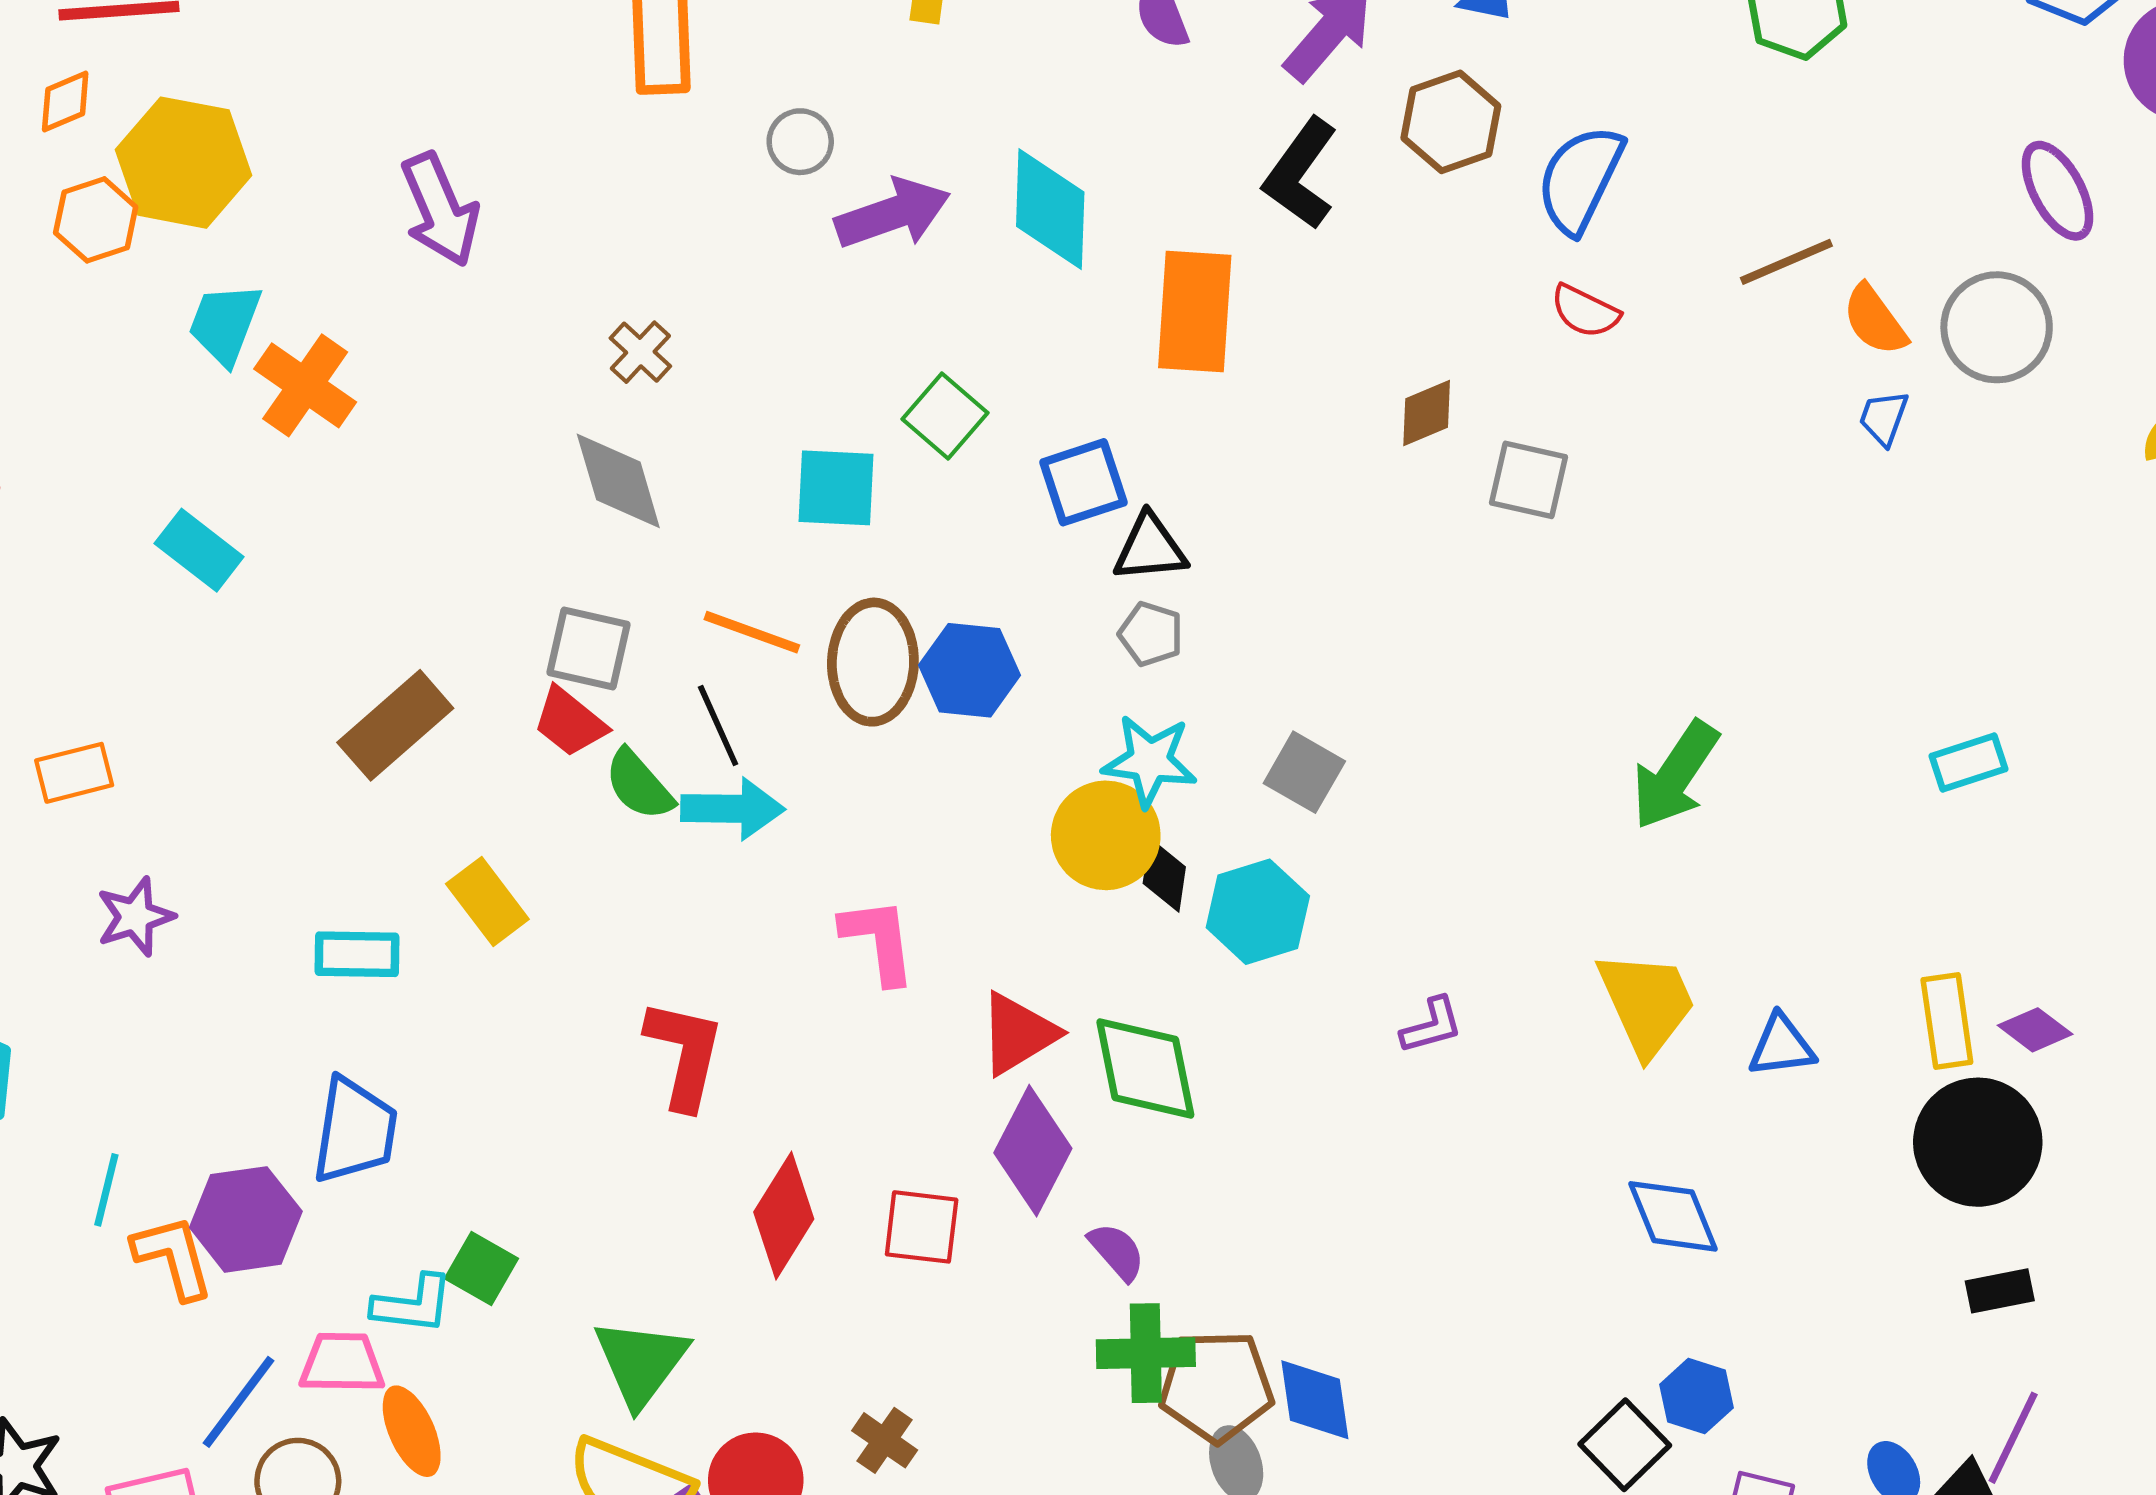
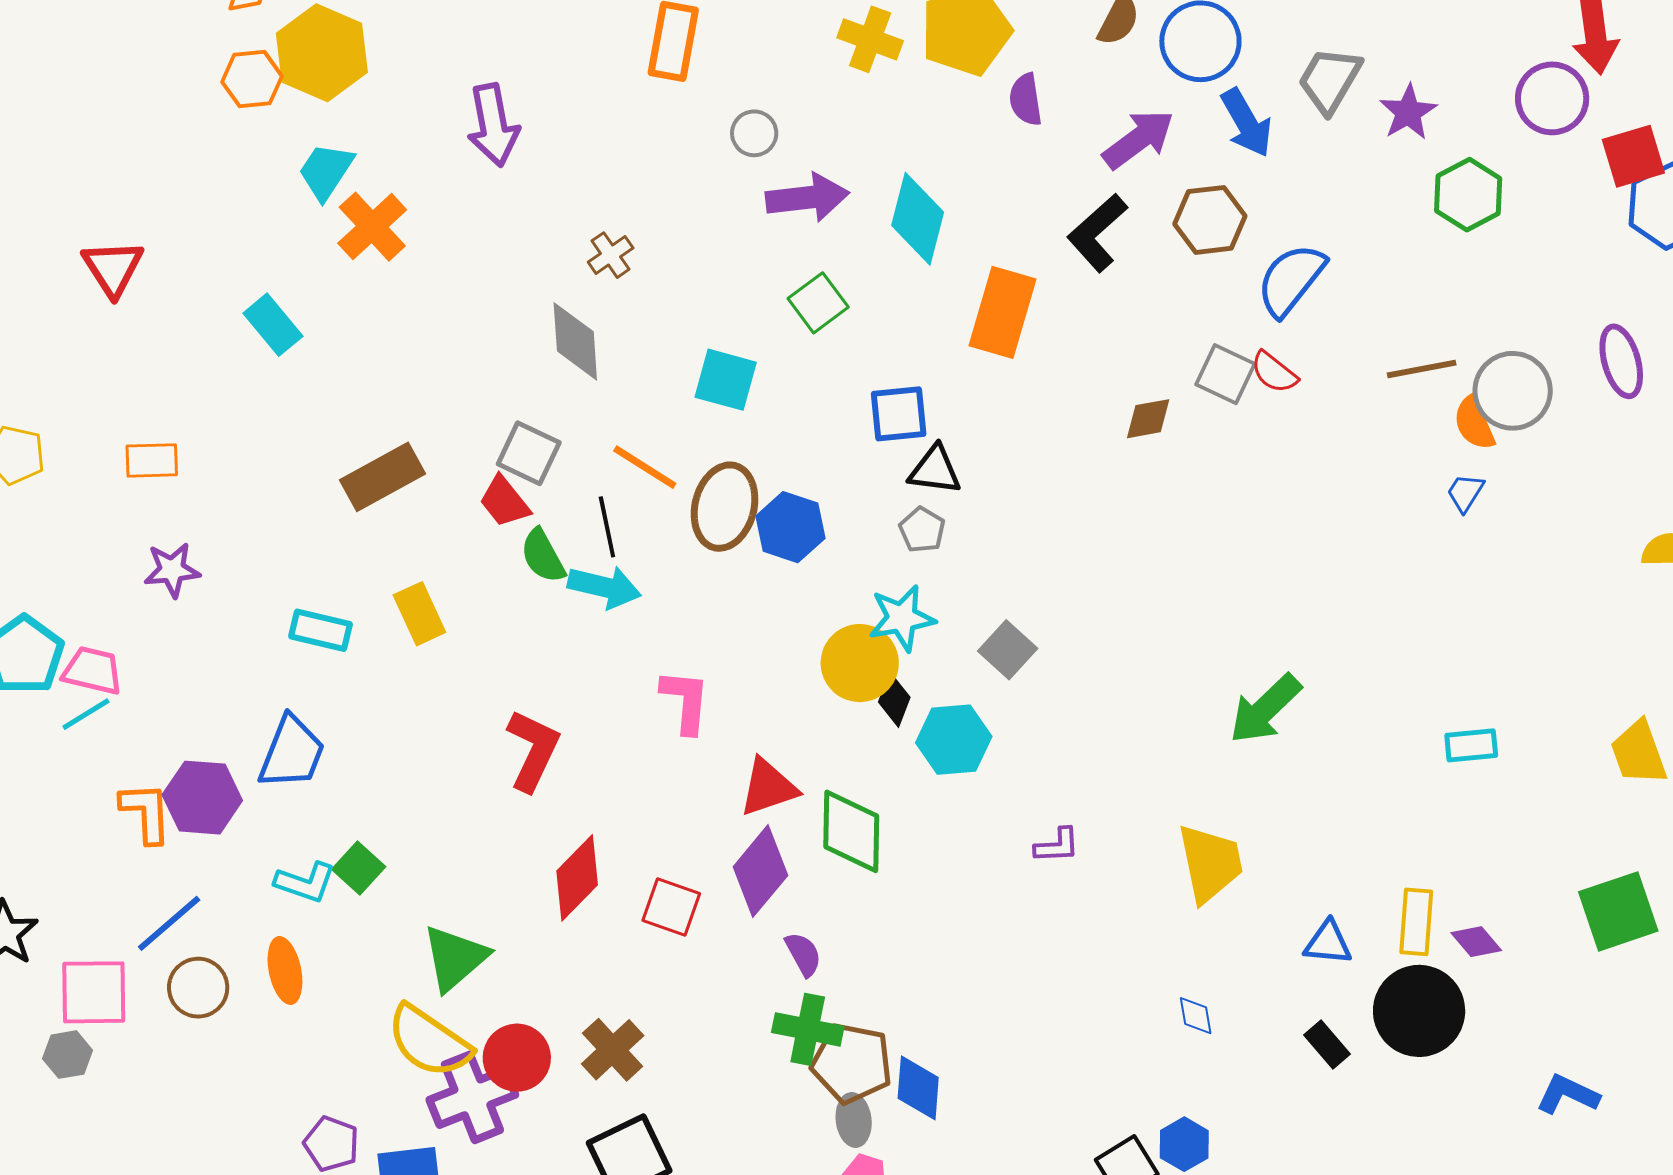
gray circle: (1997, 327) -> (1513, 391), moved
green square: (945, 416) -> (818, 303), moved
gray square: (1529, 480) -> (1225, 374), moved
cyan star: (1150, 761) -> (902, 618), turned -30
blue triangle: (1782, 1046) -> (1328, 943), moved
cyan line: (106, 1190) -> (86, 714), moved, turned 32
blue diamond: (1673, 1216) -> (1196, 1016), size x0.6
black rectangle: (2000, 1291) -> (1327, 1045), moved, turned 48
pink trapezoid: (342, 1363) -> (93, 671), moved
brown cross: (885, 1440) -> (613, 1050), size x1.4

